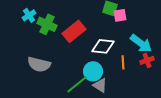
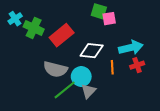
cyan arrow: (141, 43) -> (131, 48), turned -50
gray semicircle: (39, 64) -> (55, 69), moved
gray triangle: (100, 85) -> (88, 91), turned 42

